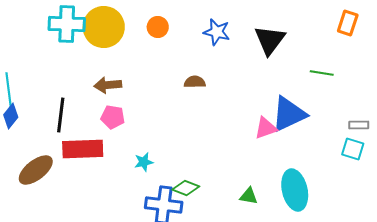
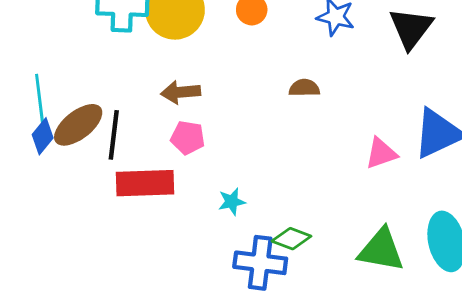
pink triangle: (266, 128) -> (381, 153), moved
brown ellipse: (36, 170) -> (78, 125), moved
green triangle: (249, 196) -> (381, 250), size x1.8

